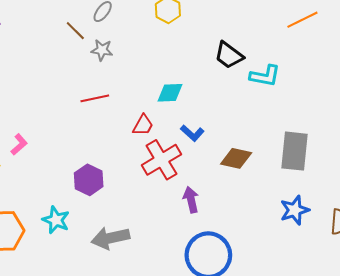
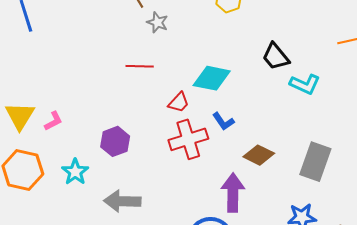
cyan diamond: (170, 93) -> (212, 78), size x1.4
pink L-shape: (19, 144) -> (54, 121), moved
purple arrow: (191, 200) -> (233, 193), moved, size x1.5

